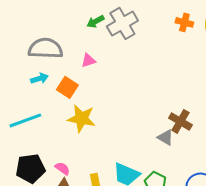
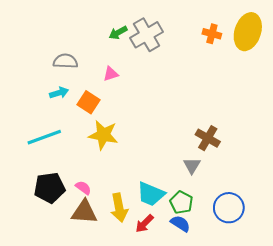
gray semicircle: (45, 48) -> (65, 61), size x0.7
gray triangle: (165, 137) -> (192, 166), moved, turned 30

